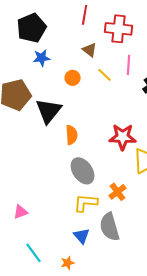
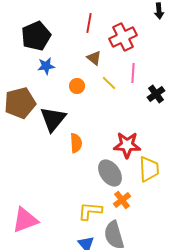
red cross: (119, 29) -> (123, 37), turned -32
gray ellipse: (83, 171) -> (110, 173), moved
pink triangle: (21, 212) -> (25, 220), size x1.8

